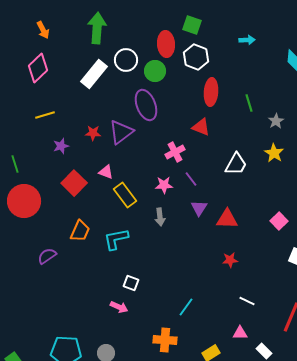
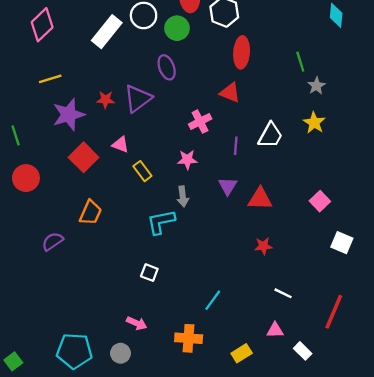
green line: (249, 103) -> (300, 62), moved
purple ellipse: (146, 105) -> (167, 67), size x0.7
purple star: (61, 146) -> (69, 115), size x1.8
purple line: (191, 179) -> (236, 146), moved, turned 42
yellow rectangle: (125, 195) -> (142, 171), size x0.7
red circle: (24, 201) -> (26, 178), size x0.7
cyan L-shape: (116, 239) -> (161, 222), moved
pink arrow: (119, 307) -> (137, 323), moved

